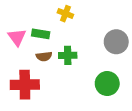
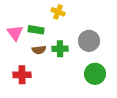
gray circle: (116, 42) -> (89, 41), moved
red cross: (25, 85) -> (22, 75), size x0.7

